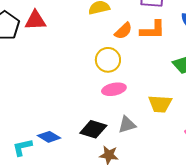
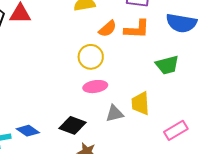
yellow trapezoid: (160, 104) -> (140, 103), turned 80
gray triangle: (127, 125) -> (114, 113), moved

